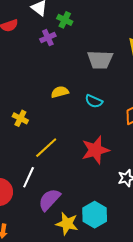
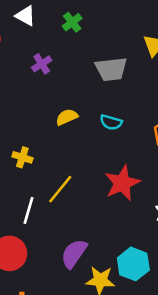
green cross: (65, 20) -> (72, 22), moved, turned 35
purple cross: (48, 38) -> (42, 64), moved
white line: (29, 177) -> (29, 210), moved

